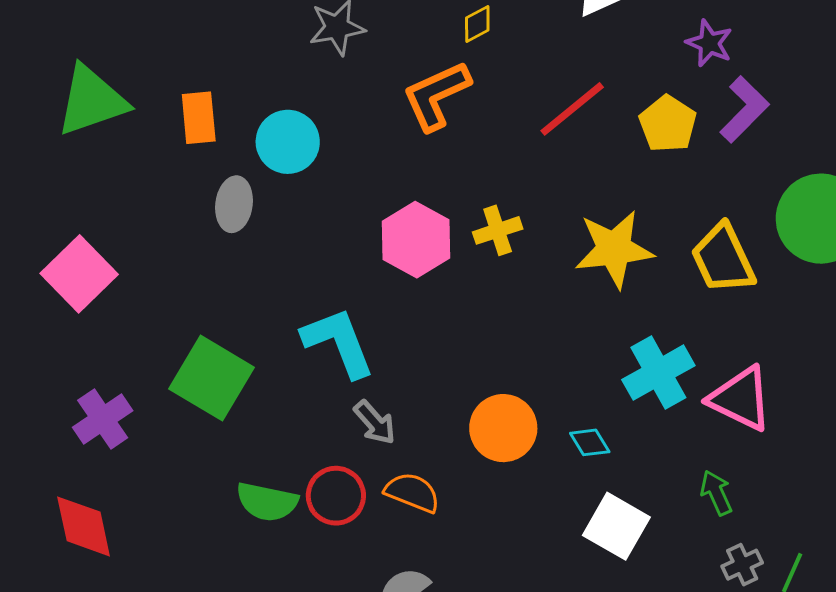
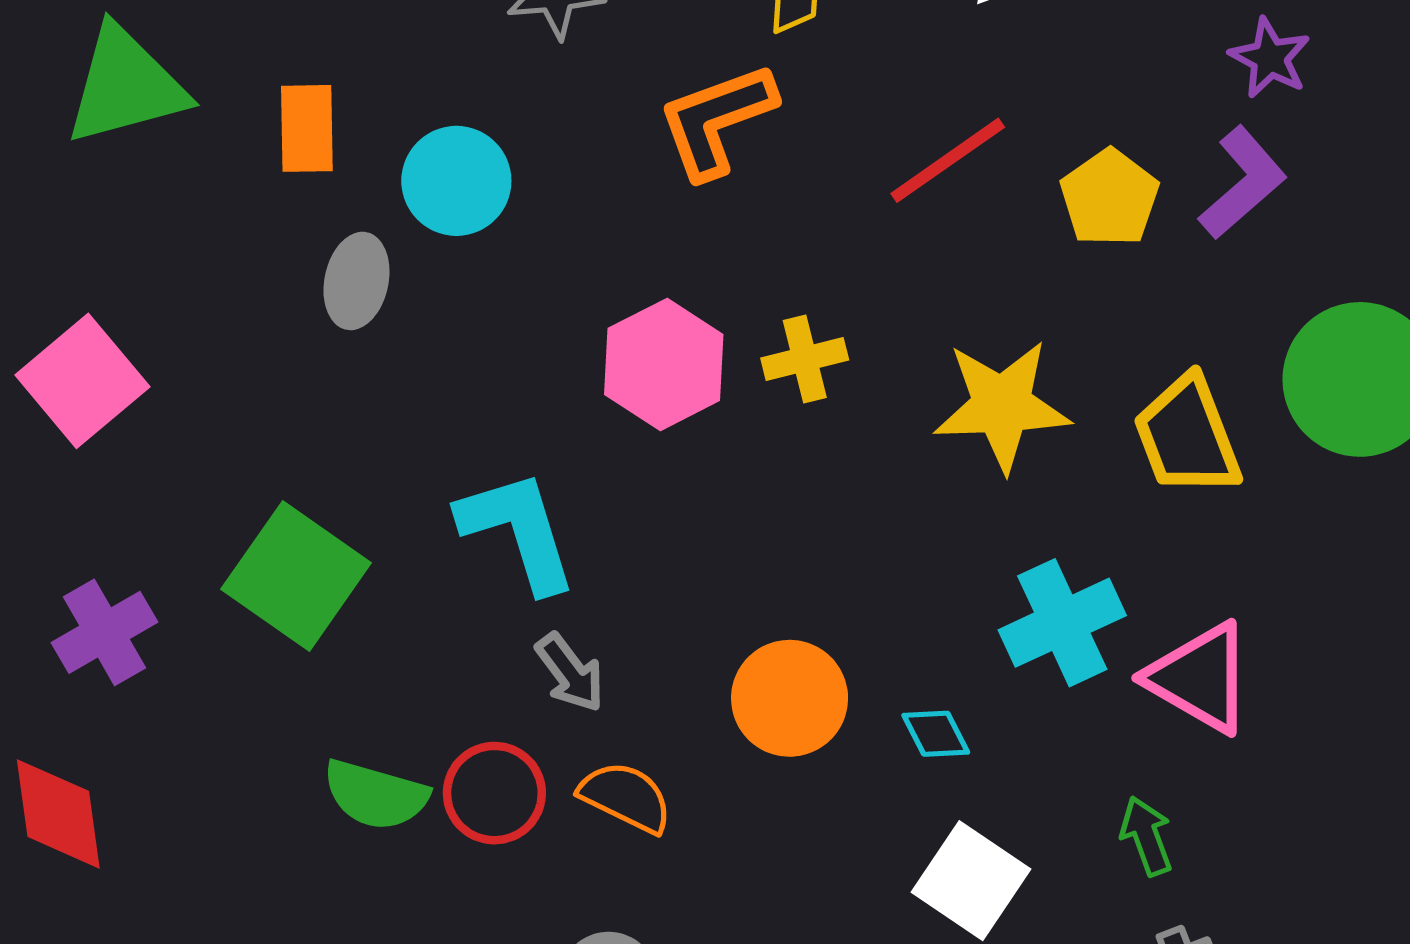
purple star: (709, 43) -> (1270, 58), moved

